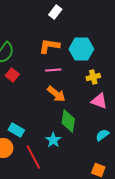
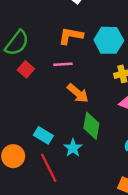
pink line: (53, 70) -> (63, 64), moved
cyan rectangle: (16, 130) -> (43, 135), moved

